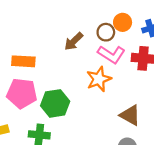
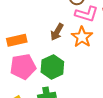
brown arrow: (74, 41) -> (57, 32), moved

